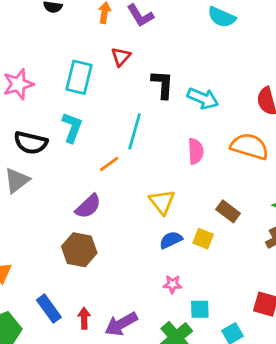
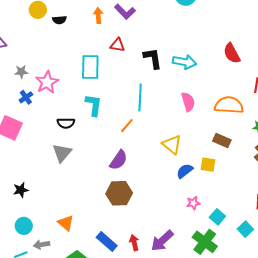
red triangle: (121, 57) -> (118, 45), turned -49
black semicircle: (31, 143) -> (66, 123), size x0.7
orange semicircle: (250, 146) -> (229, 105), moved
cyan square: (200, 309) -> (217, 217), turned -35

